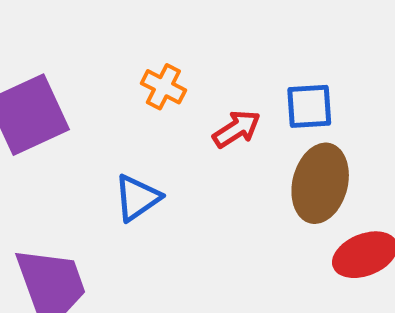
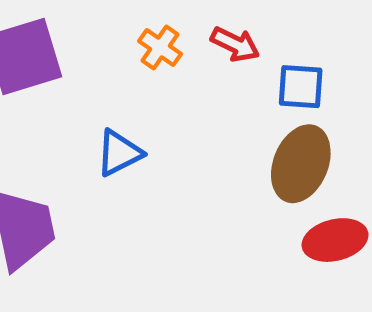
red arrow: (237, 129) -> (235, 44), moved, turned 51

